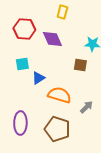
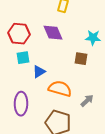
red hexagon: (24, 29) -> (19, 34), moved
purple ellipse: (20, 123) -> (21, 104), moved

